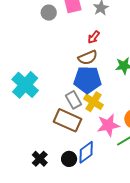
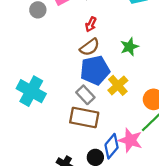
yellow cross: (93, 102) -> (118, 85), moved, turned 30
pink star: (108, 125) -> (130, 140), moved, turned -30

